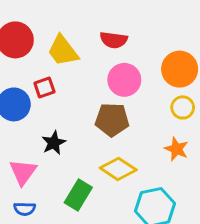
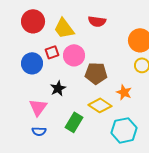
pink circle: (124, 80) -> (74, 55), moved
orange star: (177, 149) -> (124, 92), moved

